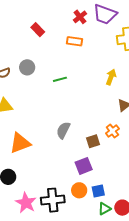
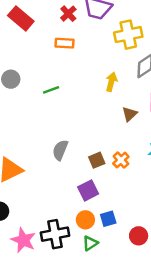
red rectangle: (38, 30) -> (21, 18), moved, size x1.5
orange cross: (112, 131) -> (121, 160), moved
green triangle: (104, 209) -> (90, 243), moved

